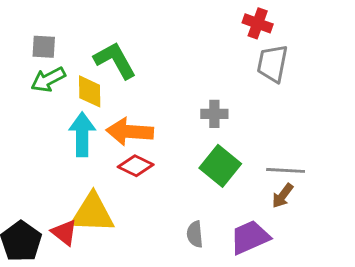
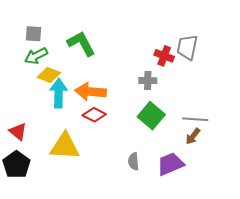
red cross: (258, 23) -> (164, 56), moved
yellow diamond: (90, 91) -> (49, 75), moved, turned -70
red triangle: (64, 232) -> (18, 132), moved

